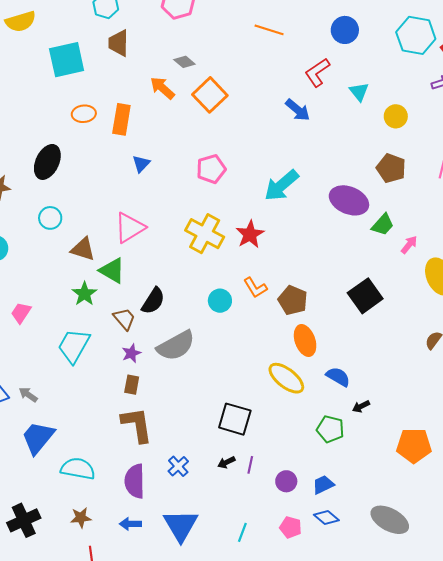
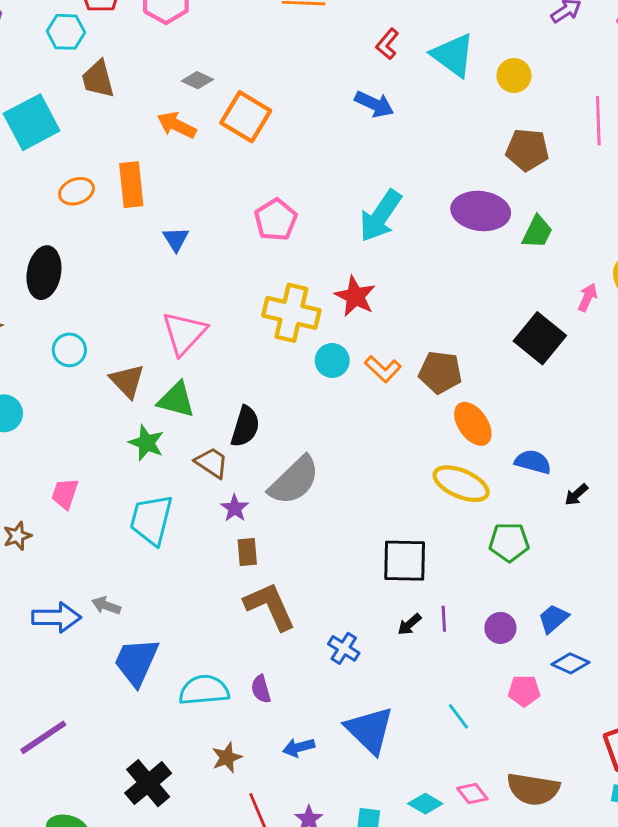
red L-shape: (317, 72) -> (387, 44), size x0.7
cyan triangle: (359, 92) -> (453, 55), size x1.6
pink arrow: (409, 245) -> (588, 297), moved
brown triangle: (83, 249) -> (127, 381), turned 44
cyan circle: (220, 301) -> (332, 360), moved
green pentagon: (330, 429) -> (509, 542), moved
purple semicircle: (135, 481) -> (261, 689), moved, size x0.6
cyan line: (242, 532) -> (459, 716), turned -42

